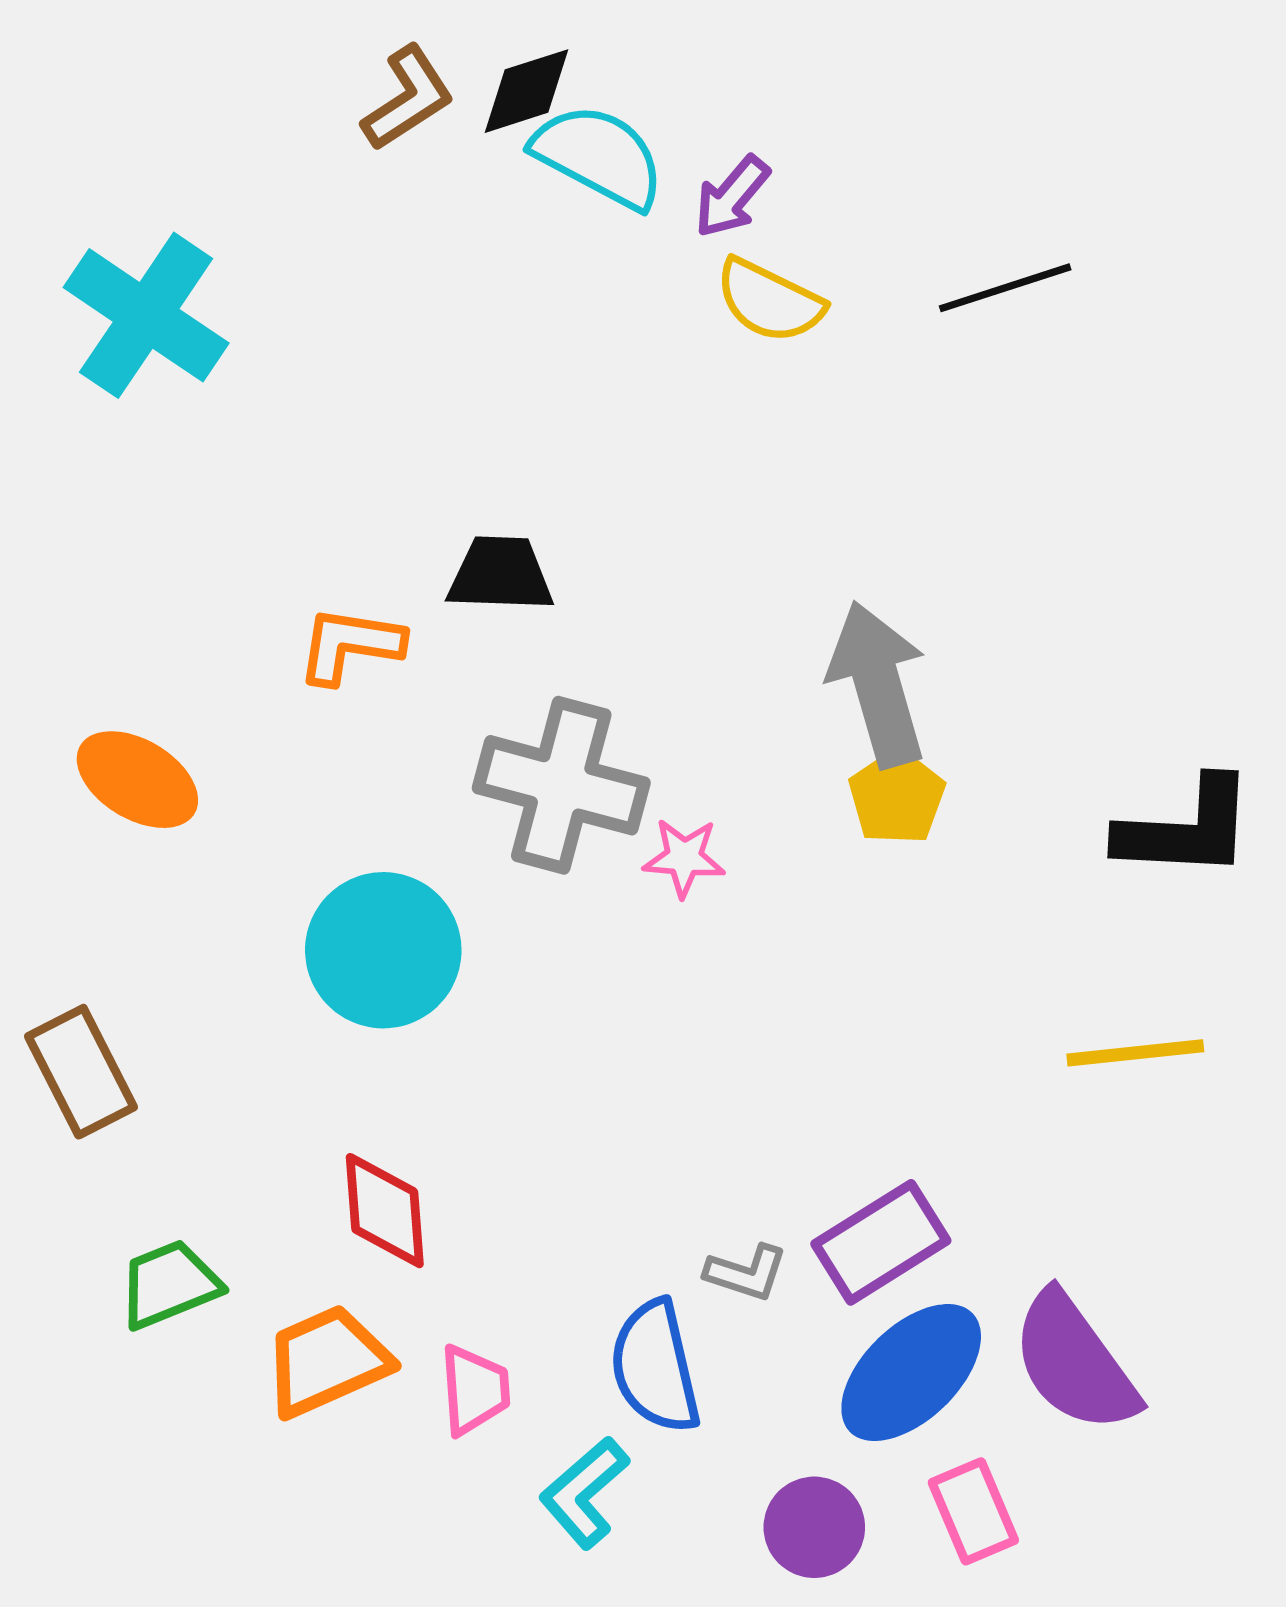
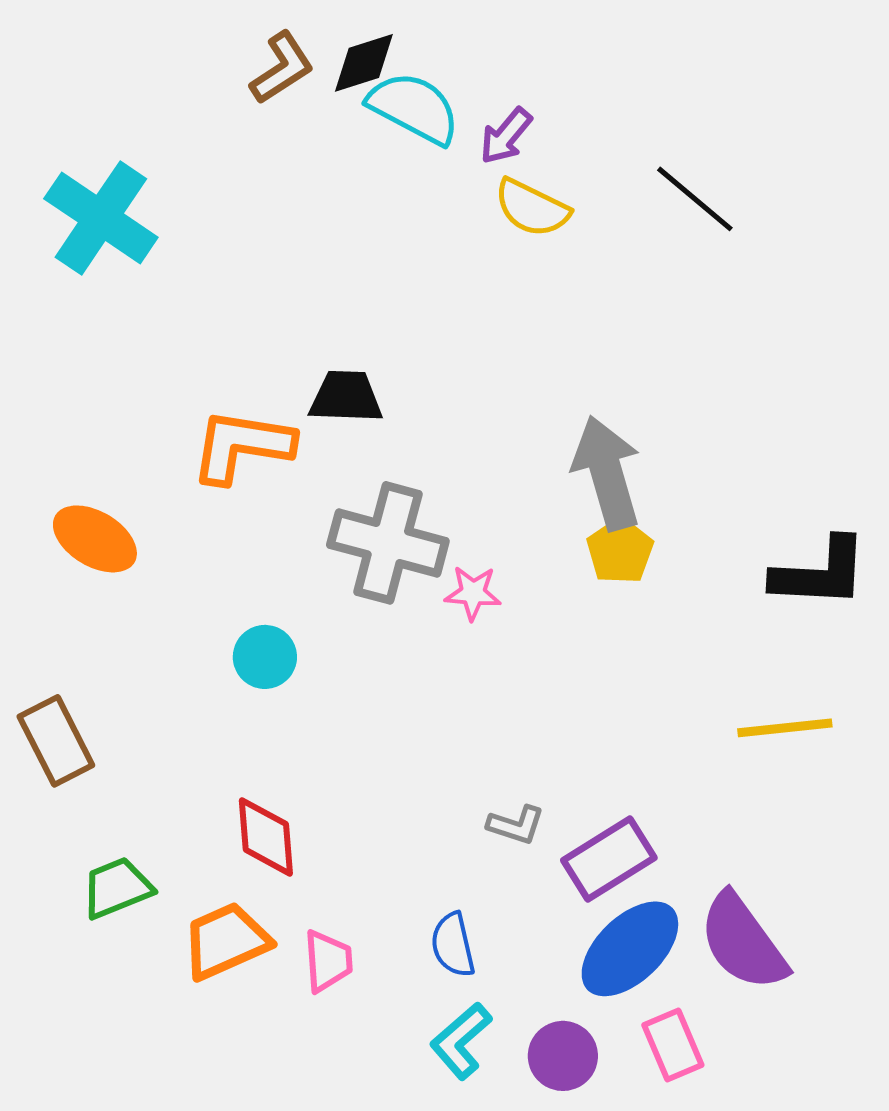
black line: (1005, 288) -> (695, 199), turned 58
orange L-shape: (350, 645) -> (242, 446), size x1.4
cyan circle: (383, 950) -> (265, 657), size x0.6
gray L-shape: (746, 1273) -> (516, 825), moved
blue semicircle: (655, 1367) -> (453, 945), size x0.7
cyan L-shape: (584, 1493) -> (461, 1041), moved

